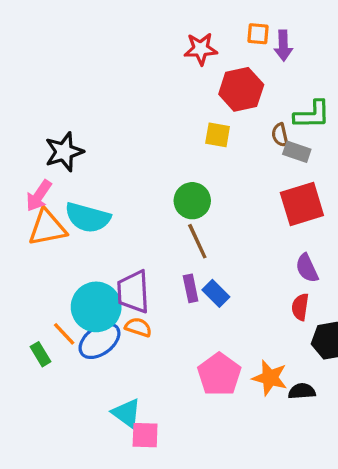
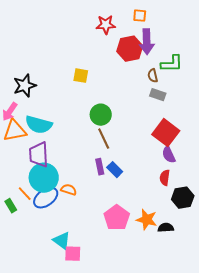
purple arrow: (283, 46) -> (147, 42), moved, size x1.4
yellow square: (218, 135) -> (81, 76), moved
gray rectangle: (297, 152) -> (158, 95), moved
red square: (302, 204) -> (166, 133), moved, turned -36
purple trapezoid: (133, 292) -> (39, 155), moved

